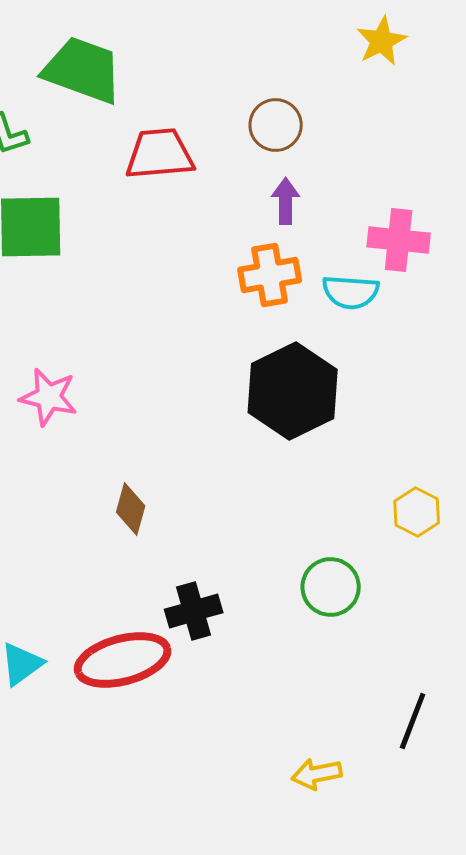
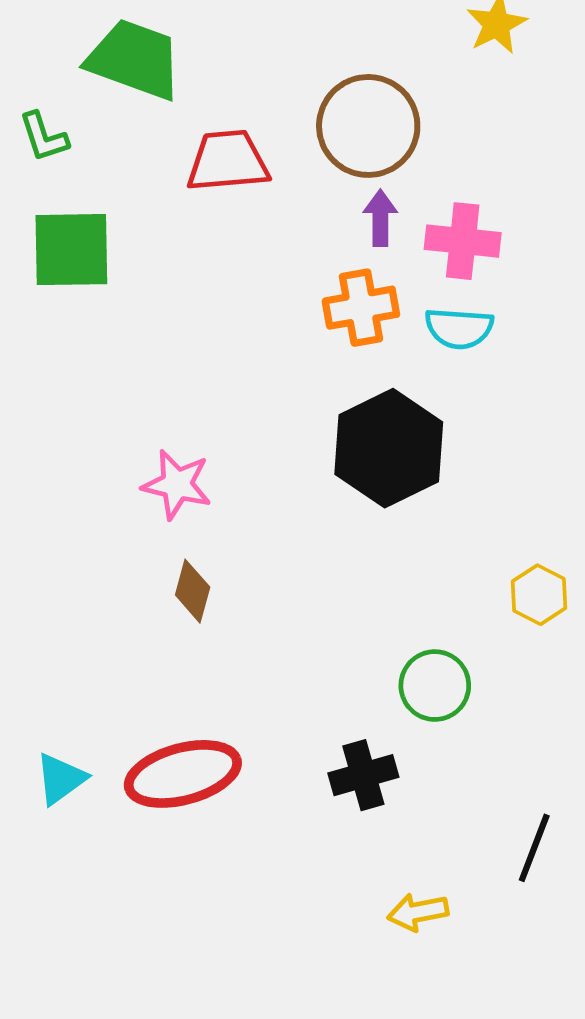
brown circle: (276, 125) -> (368, 126), size x1.6
pink cross: (399, 240) -> (463, 241), moved
pink star: (49, 397) -> (177, 484), moved
black cross: (194, 611) -> (363, 775), moved

